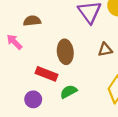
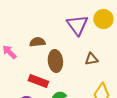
brown semicircle: (32, 21) -> (37, 42), moved

